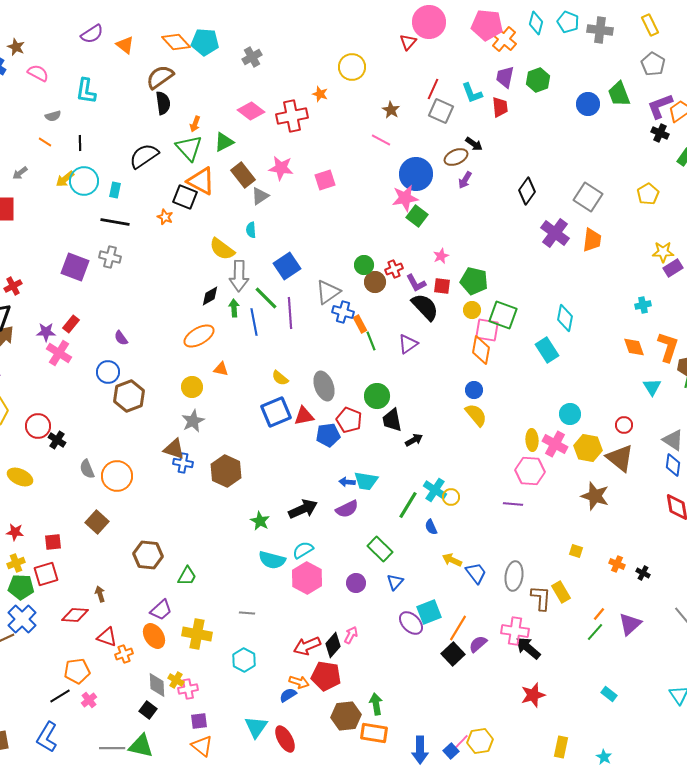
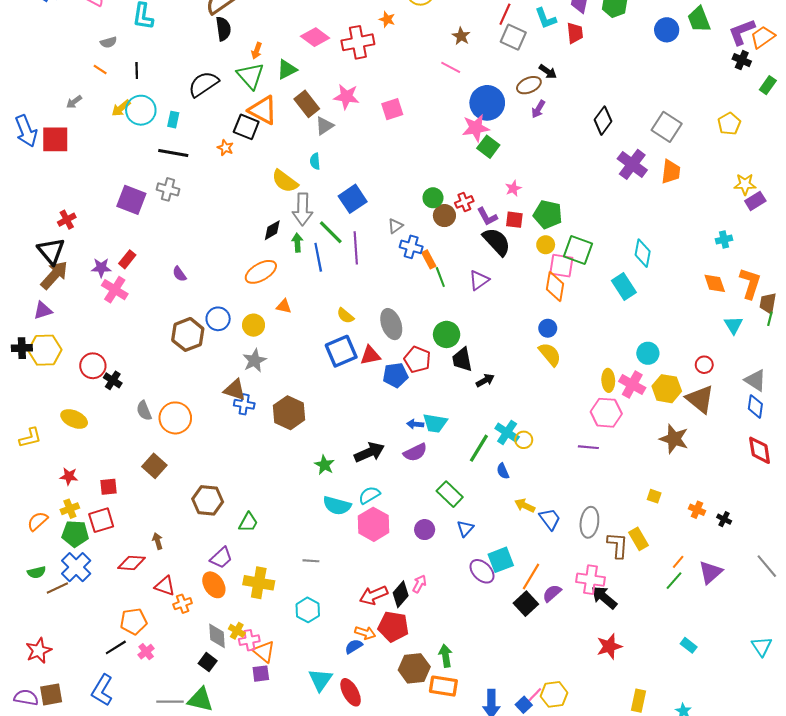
gray triangle: (328, 292) -> (395, 226), size x0.6
blue circle: (108, 372) -> (218, 319), moved
orange triangle: (202, 746) -> (264, 652), moved

